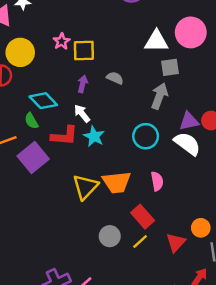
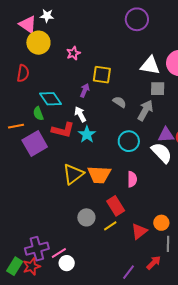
yellow square: (84, 50) -> (102, 75), moved
yellow circle: (20, 52) -> (38, 43), moved
gray semicircle: (115, 78) -> (119, 102), moved

